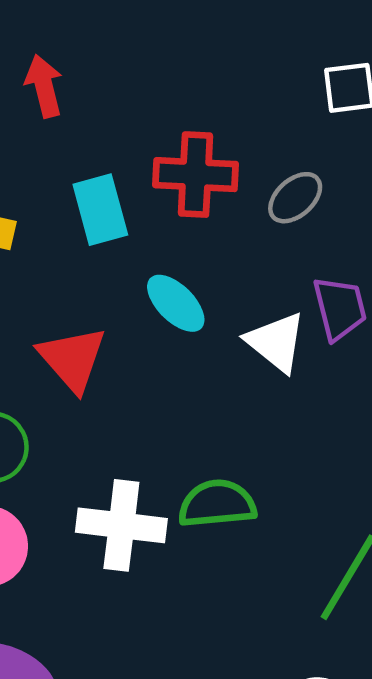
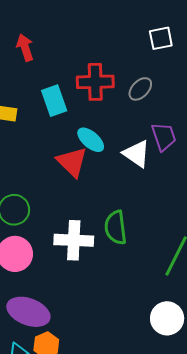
red triangle: (72, 359) -> (72, 162), moved
green semicircle: (217, 504) -> (116, 228), turned -88

